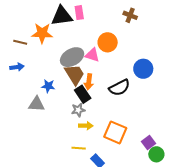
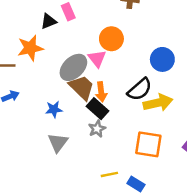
black triangle: (62, 16) -> (48, 21), size x0.6
pink triangle: (92, 55) -> (97, 59), turned 49
gray triangle: (37, 104) -> (58, 143), moved, turned -42
yellow arrow: (86, 126) -> (158, 103), moved, size x1.6

